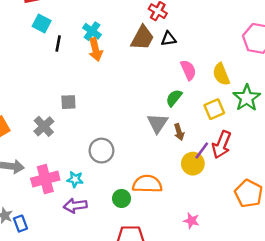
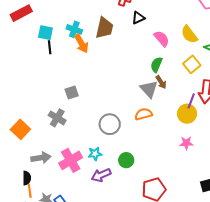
cyan square: (42, 23) -> (45, 33), moved
brown trapezoid: (142, 38) -> (104, 28), moved
brown arrow: (179, 132) -> (161, 82), moved
orange semicircle: (147, 184) -> (144, 114), moved, size x0.7
green circle: (122, 198) -> (126, 160), moved
pink star: (191, 221) -> (186, 143), moved

